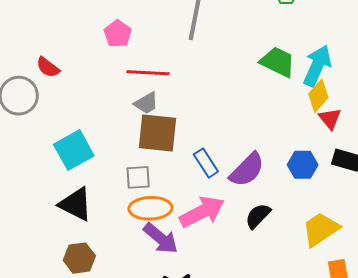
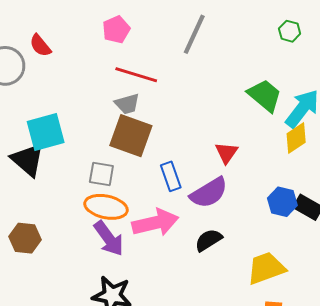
red triangle: (330, 119) -> (226, 153), moved
blue hexagon: (303, 165) -> (282, 202), moved
black triangle: (76, 204) -> (28, 160), moved

